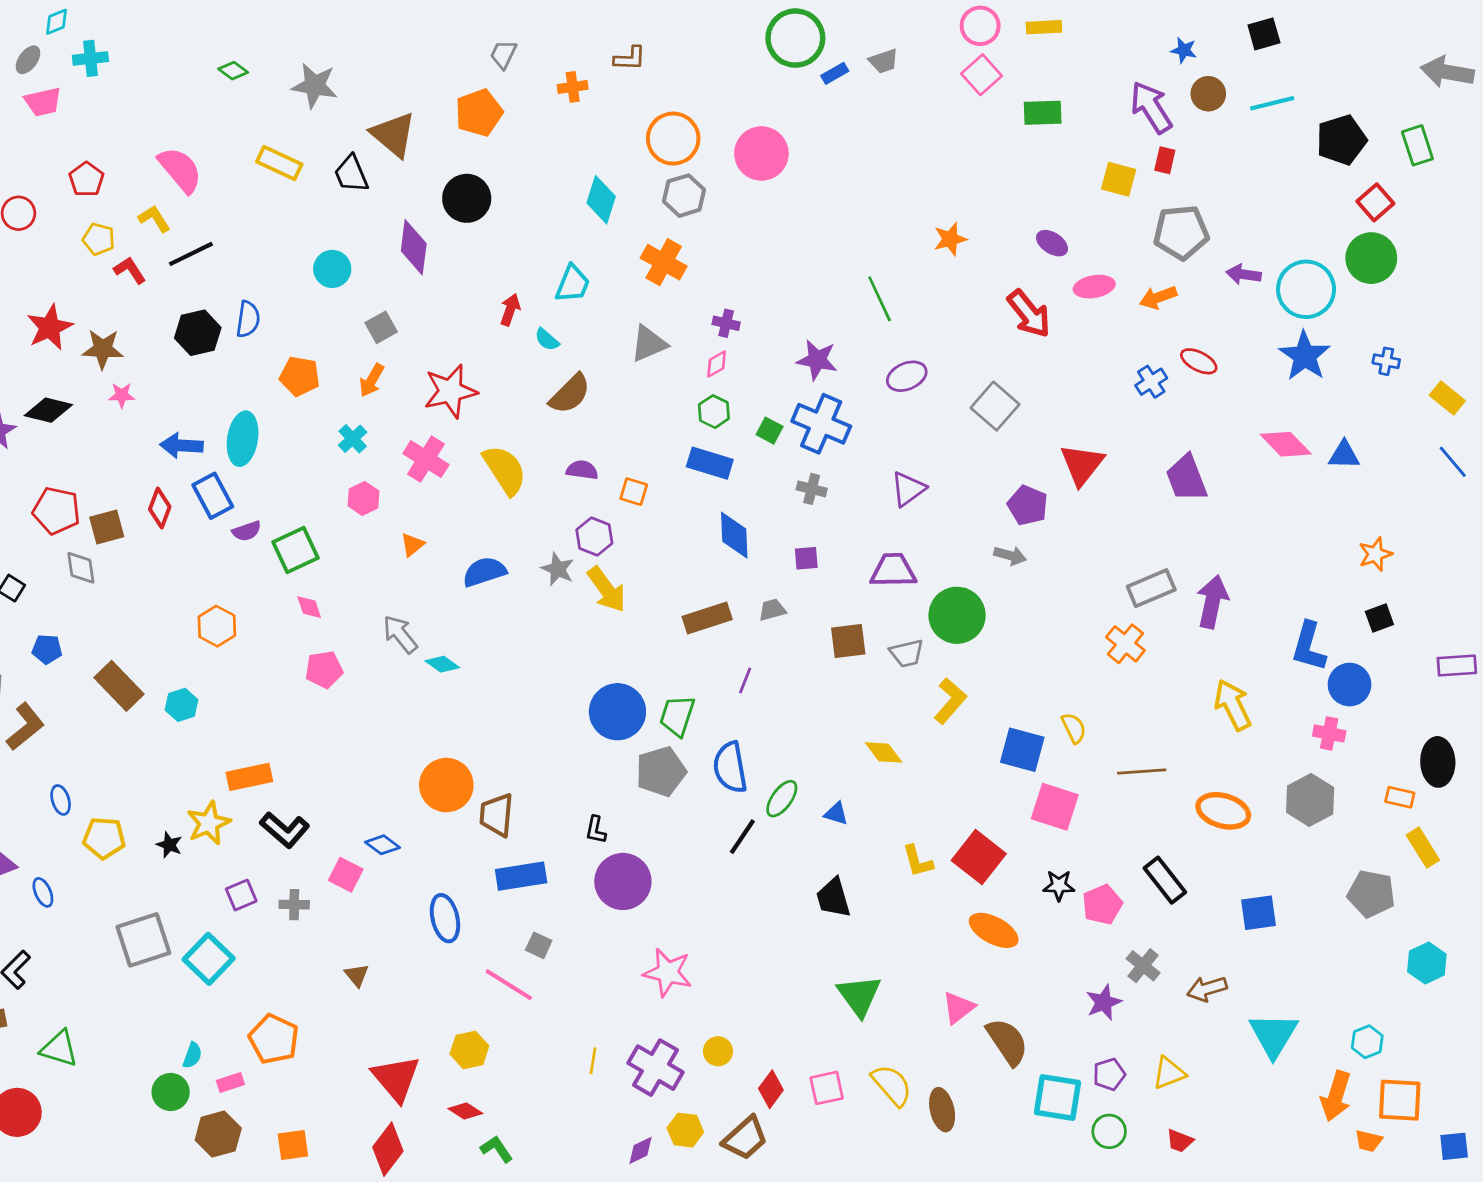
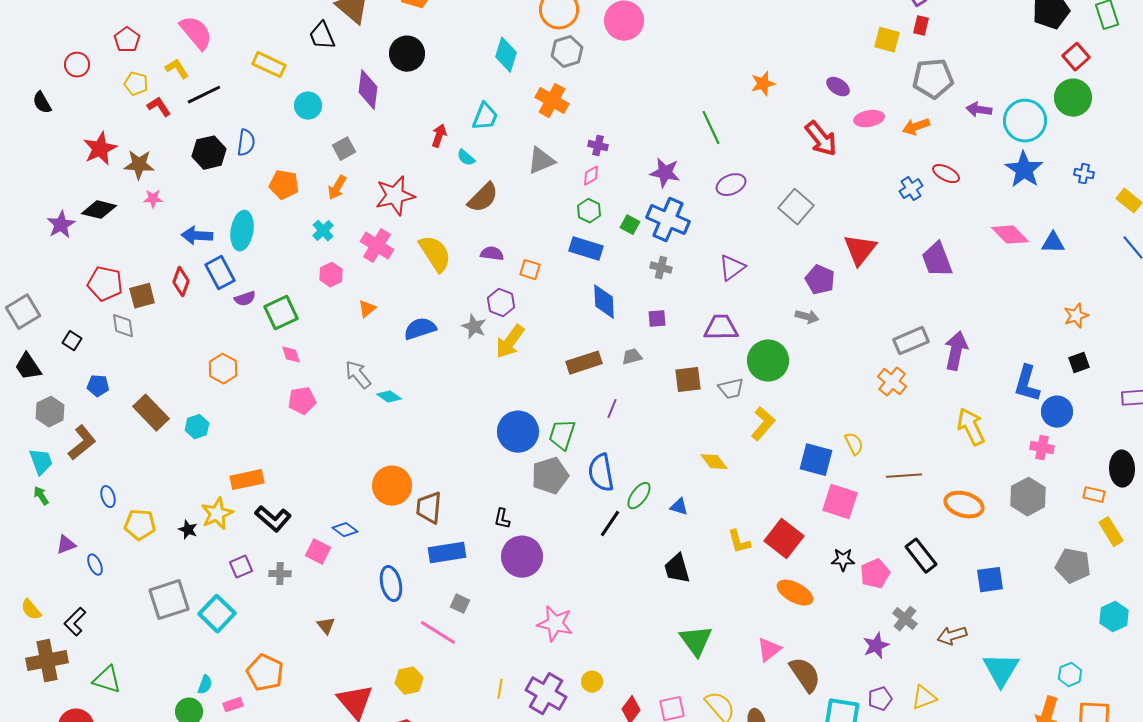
yellow rectangle: (279, 163) -> (269, 65), moved
yellow arrow: (607, 589) -> (510, 342), turned 72

